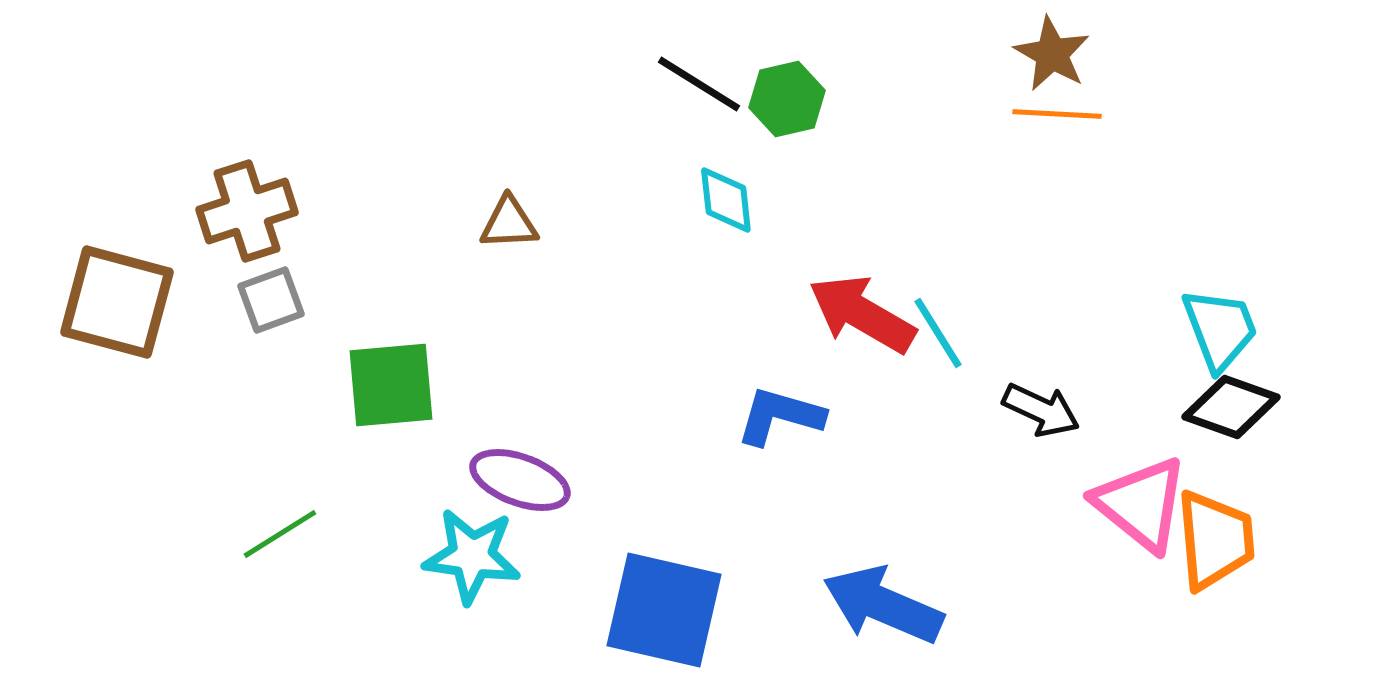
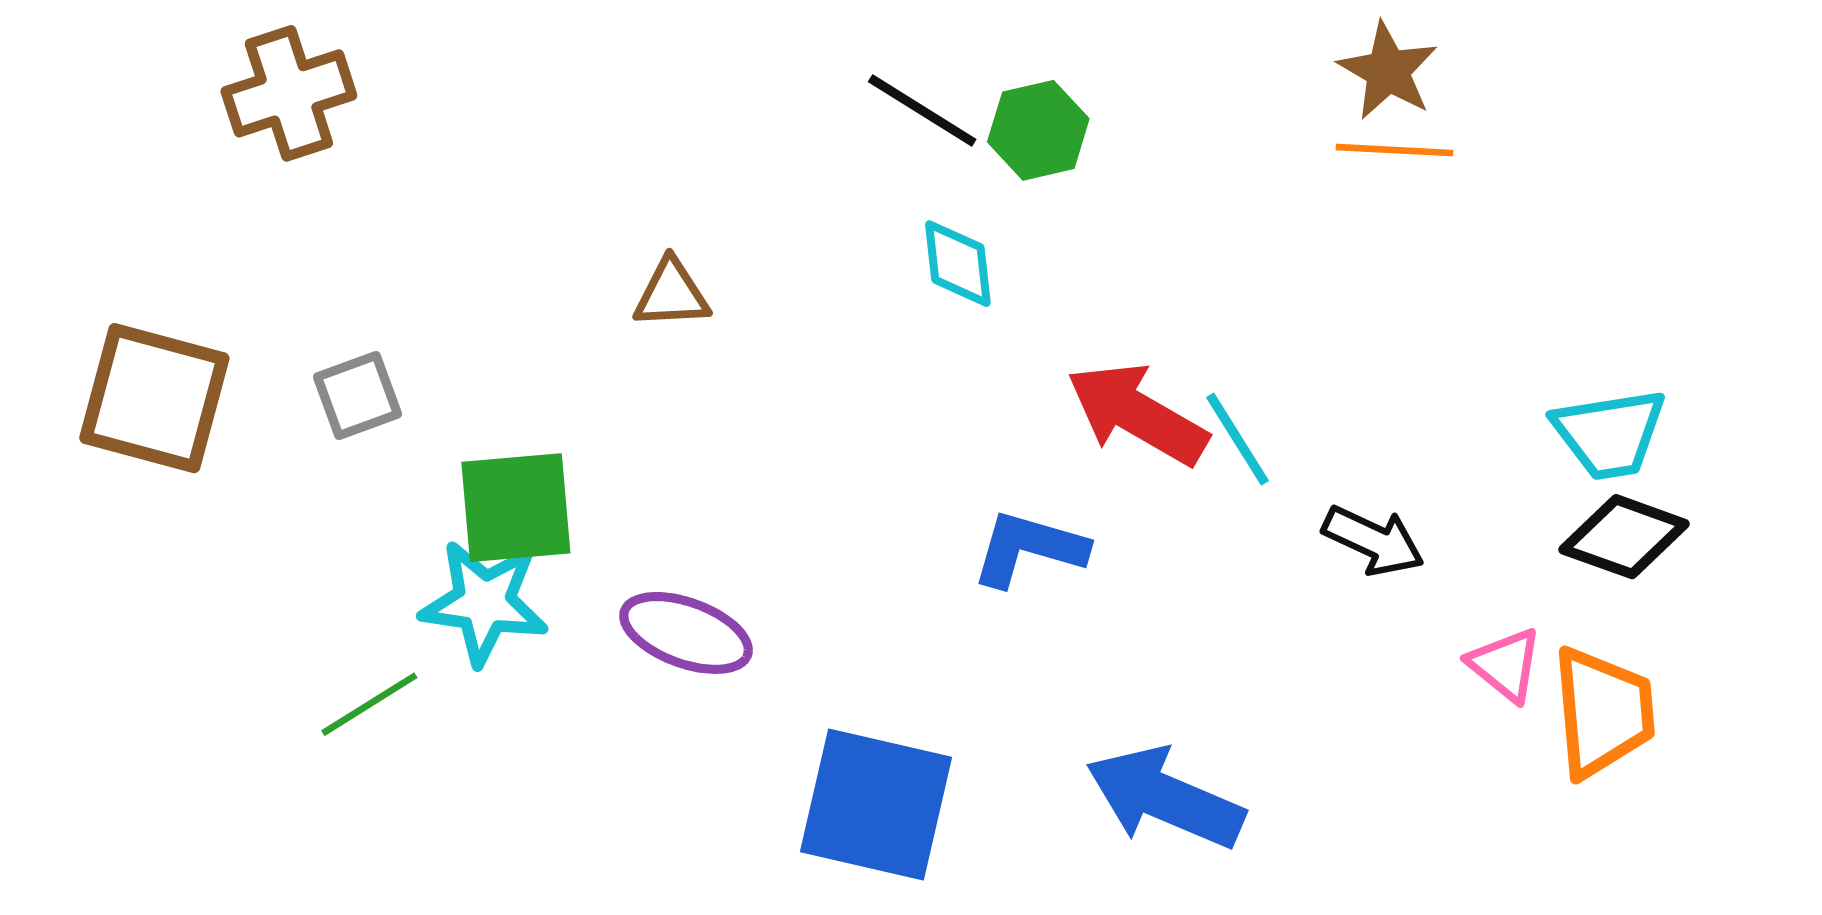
brown cross: (247, 211) -> (289, 93), moved
cyan trapezoid: (1220, 329) -> (1610, 434), turned 102
pink triangle: (1141, 504) -> (1505, 665), size x0.6
cyan star: (472, 556) -> (484, 603), moved

